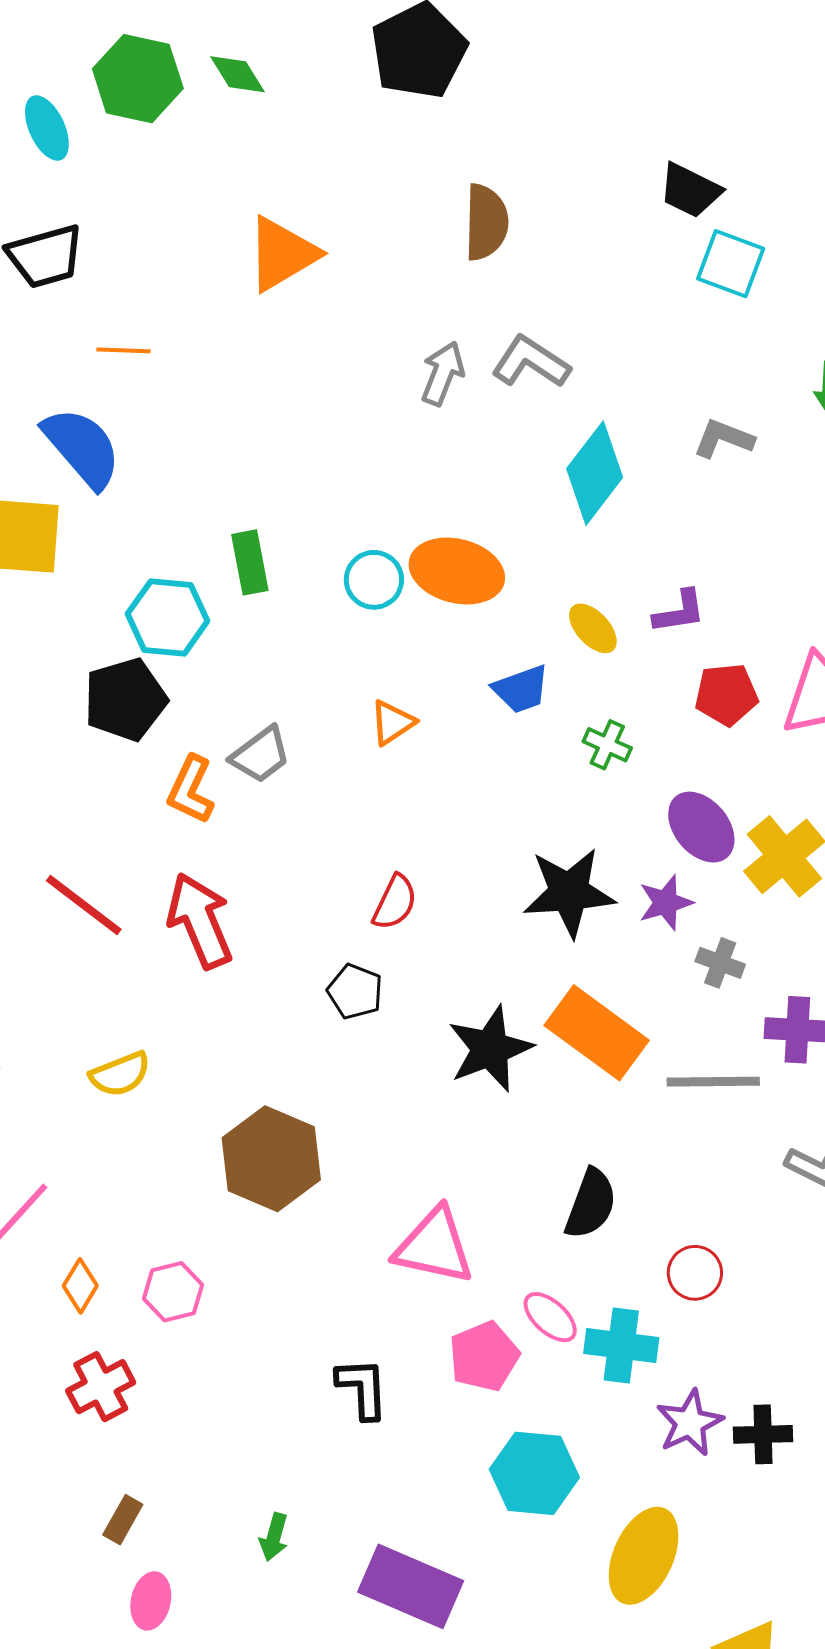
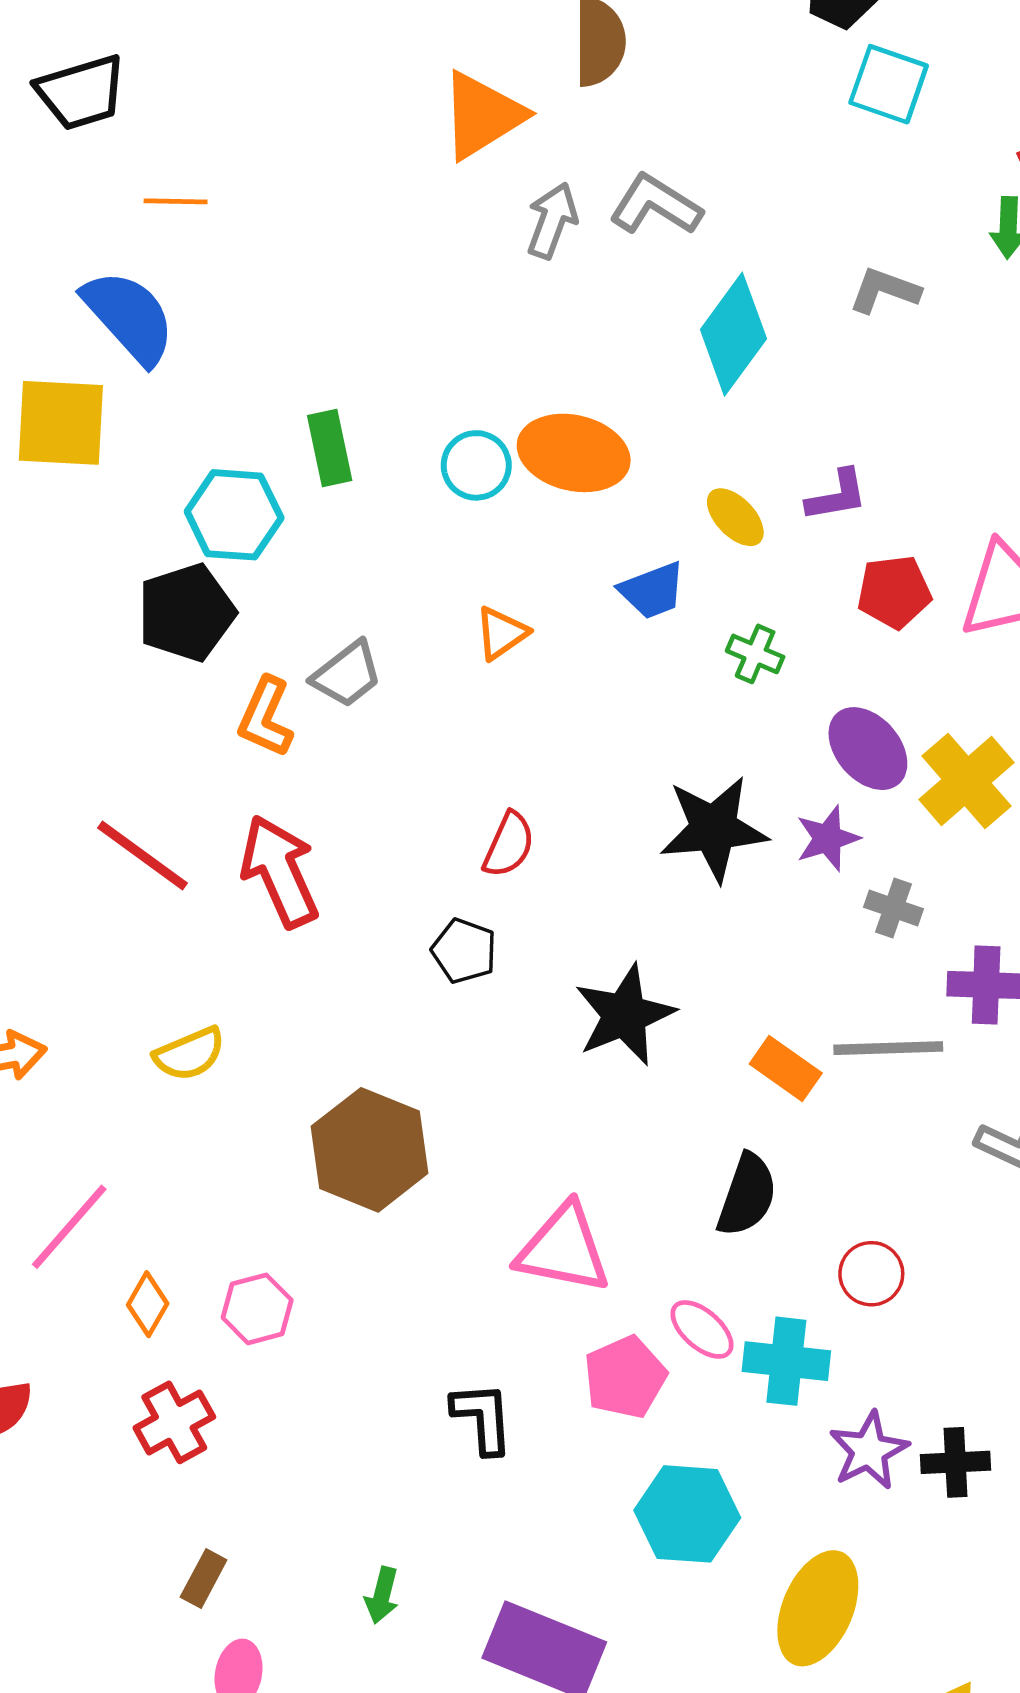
orange triangle: (282, 254) -> (482, 115), moved
orange rectangle: (597, 1033) -> (786, 1069), moved, size x0.6

